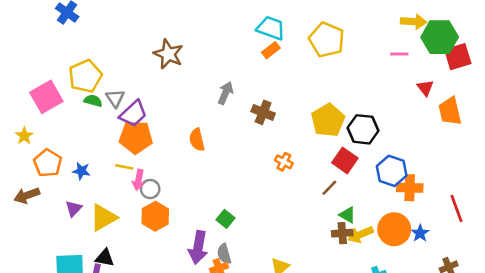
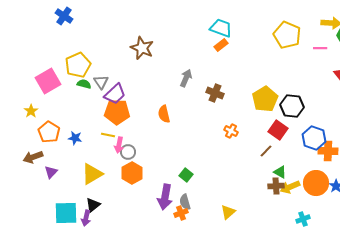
yellow pentagon: (327, 40) -> (287, 35), moved
purple triangle: (74, 208) -> (51, 172), moved
black triangle: (105, 258) -> (93, 205), turned -49

